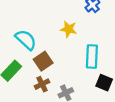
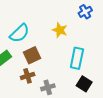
cyan semicircle: (26, 40) -> (20, 33), turned 85

